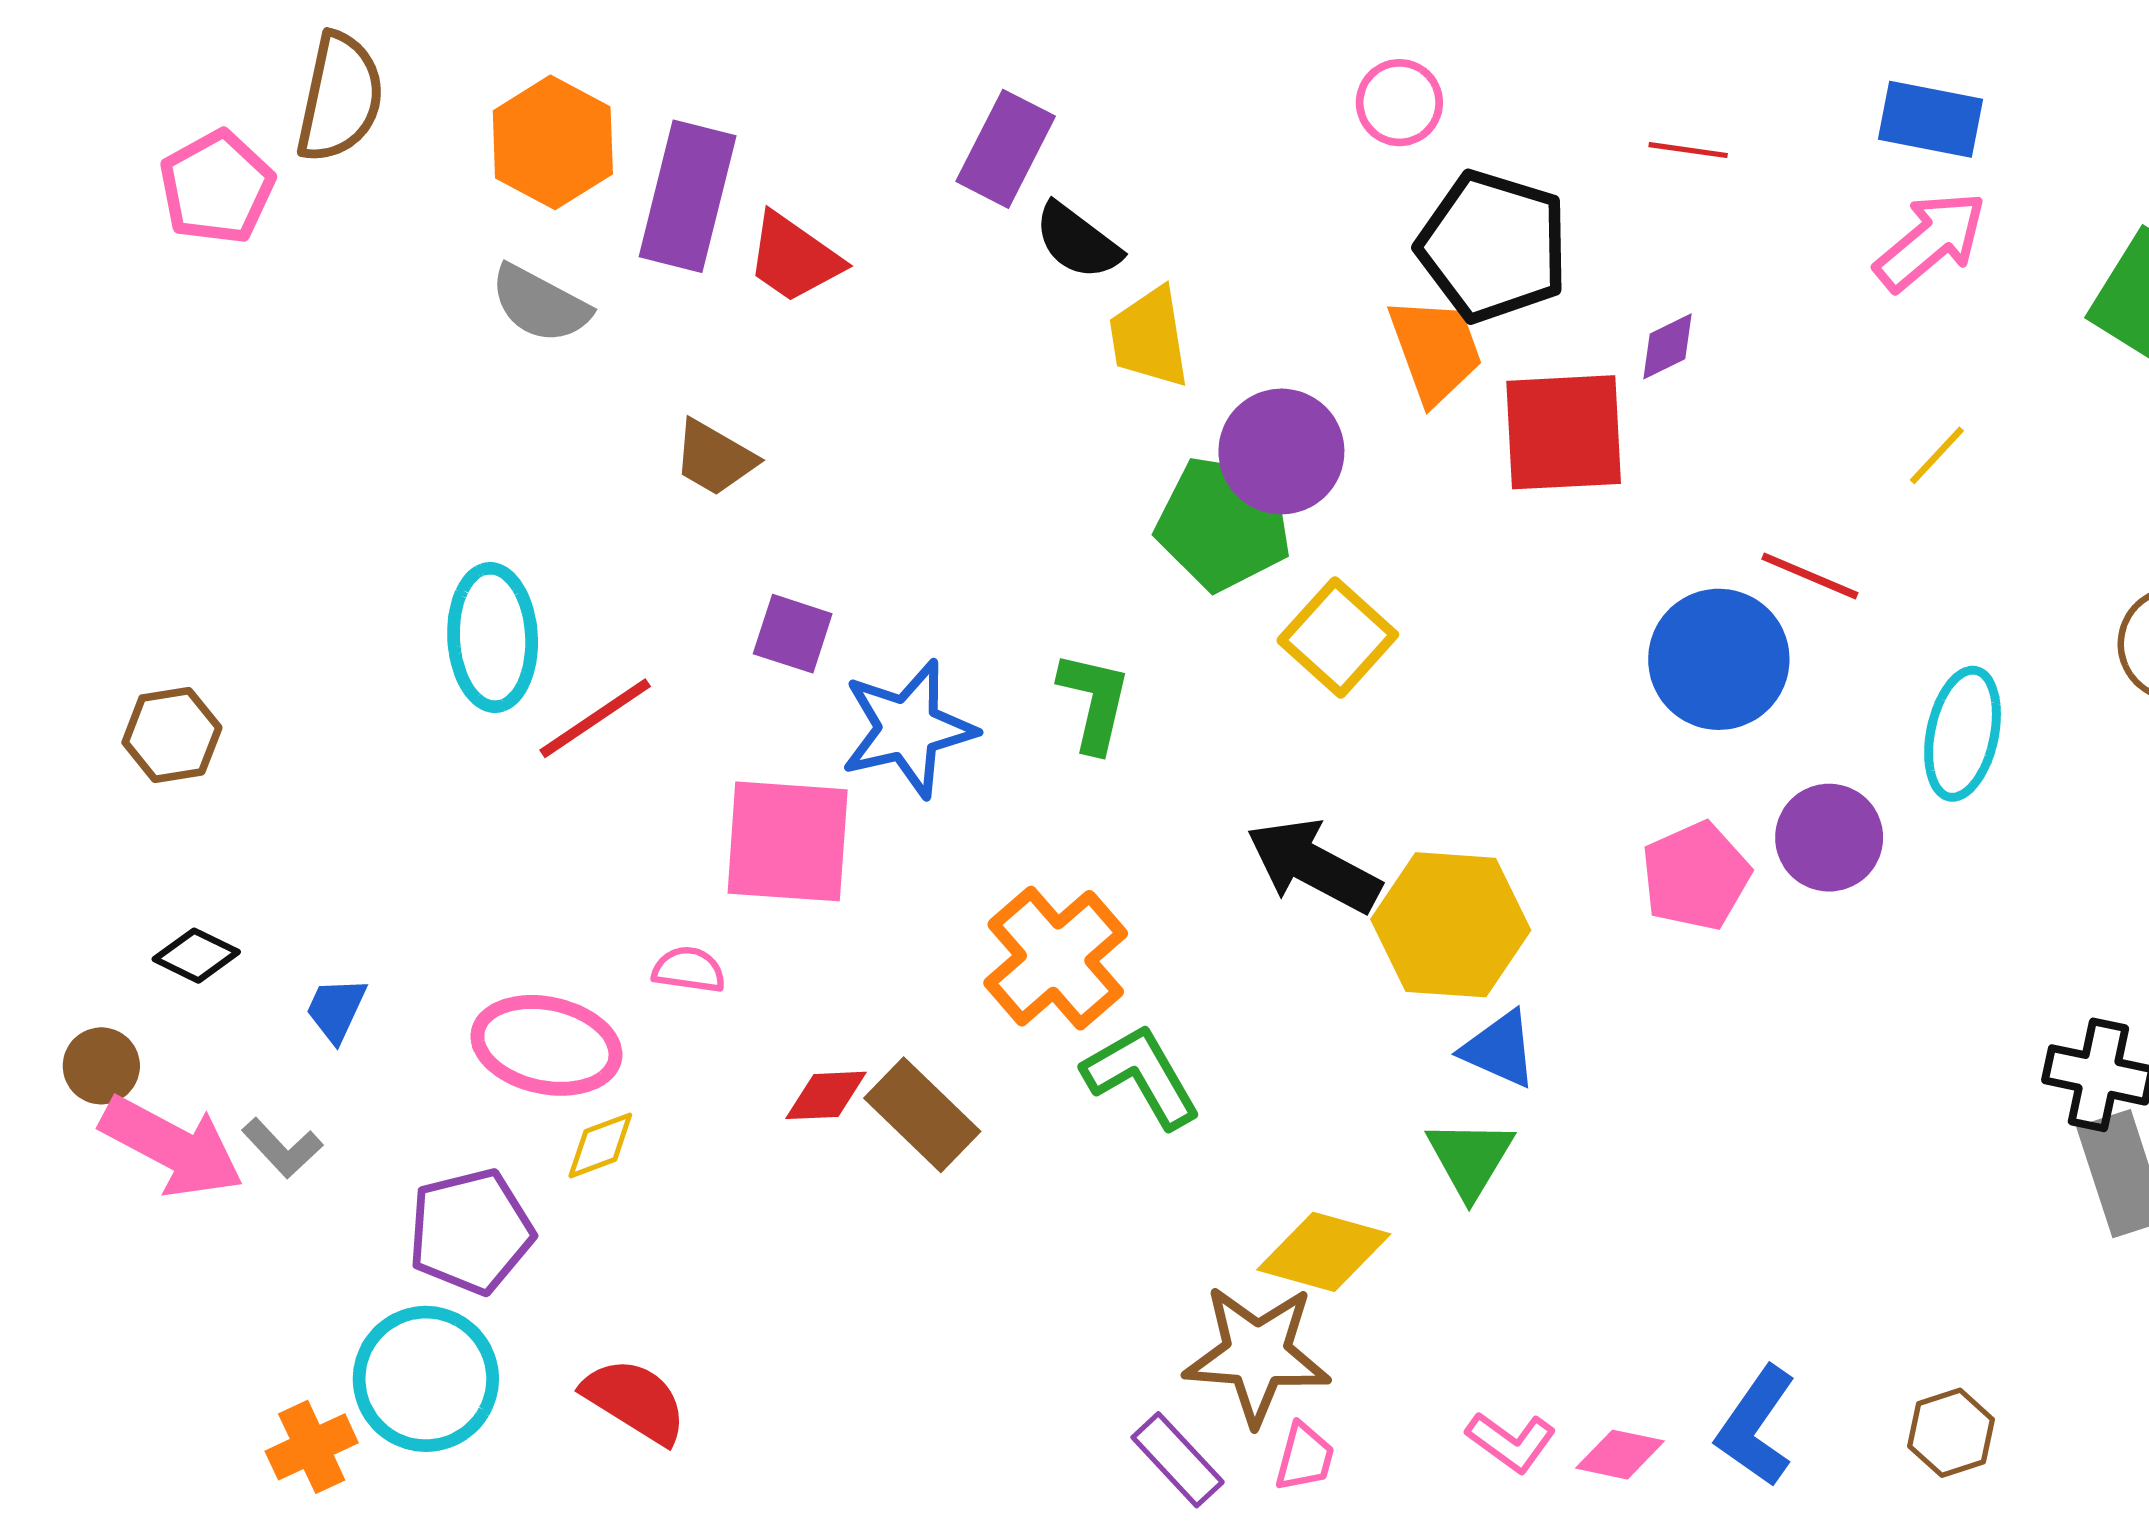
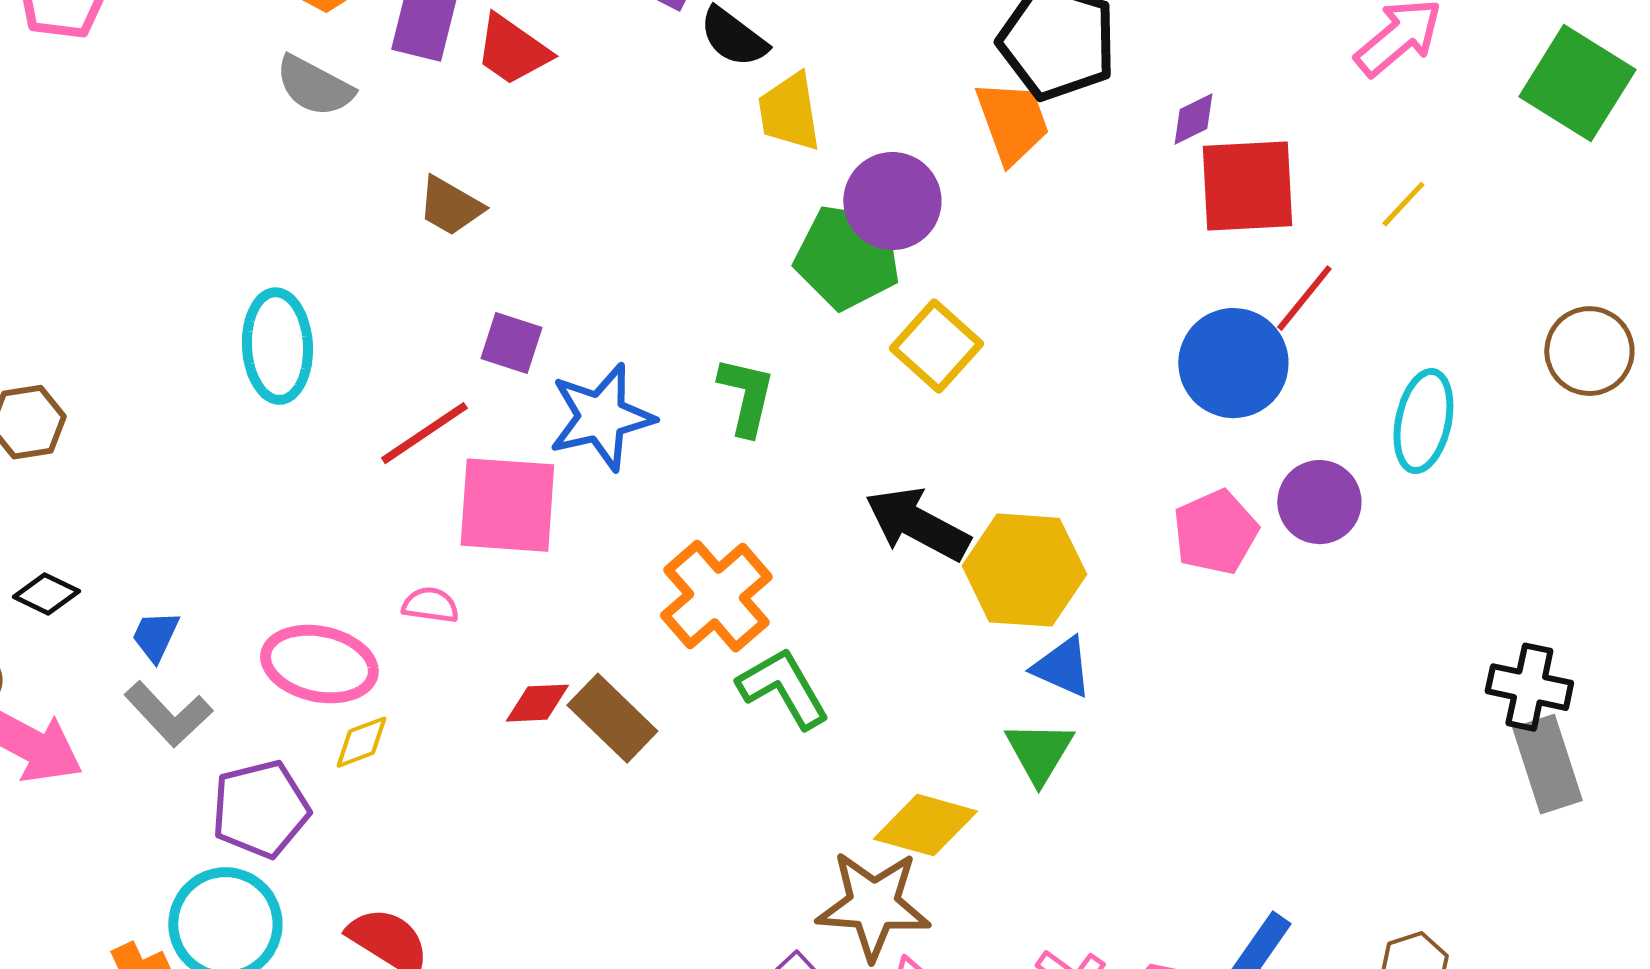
red square: (1564, 432) -> (1247, 186), moved
red line: (1810, 576) -> (1304, 298), turned -74
red line: (595, 718) -> (424, 433), moved
gray L-shape: (282, 1148) -> (168, 714), moved, size x1.4

